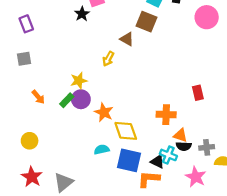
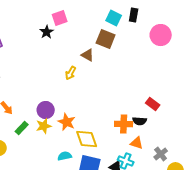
yellow star: (79, 81) -> (44, 126), moved
red rectangle: (198, 93) -> (153, 104), turned -40
green rectangle: (67, 100) -> (22, 128), moved
black semicircle: (184, 146) -> (140, 121), moved
gray cross: (207, 147) -> (161, 154), turned -32

